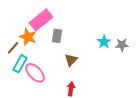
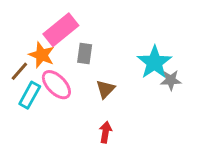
cyan star: (104, 42) -> (154, 62), size x1.6
gray star: (122, 45) -> (171, 80), moved
pink ellipse: (35, 73) -> (56, 85), moved

